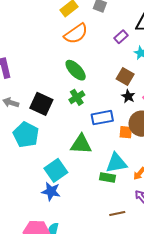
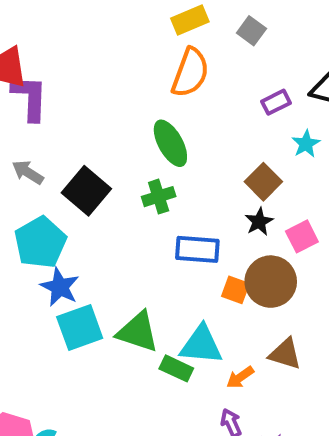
orange semicircle: (76, 34) -> (190, 73), turned -50
green triangle: (81, 144) -> (138, 332), moved
blue star: (51, 191) -> (60, 287), moved

